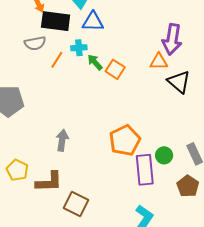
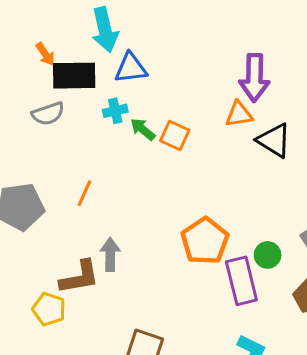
orange line: (57, 60) -> (84, 193), moved
brown L-shape: (49, 182) -> (80, 277), moved

